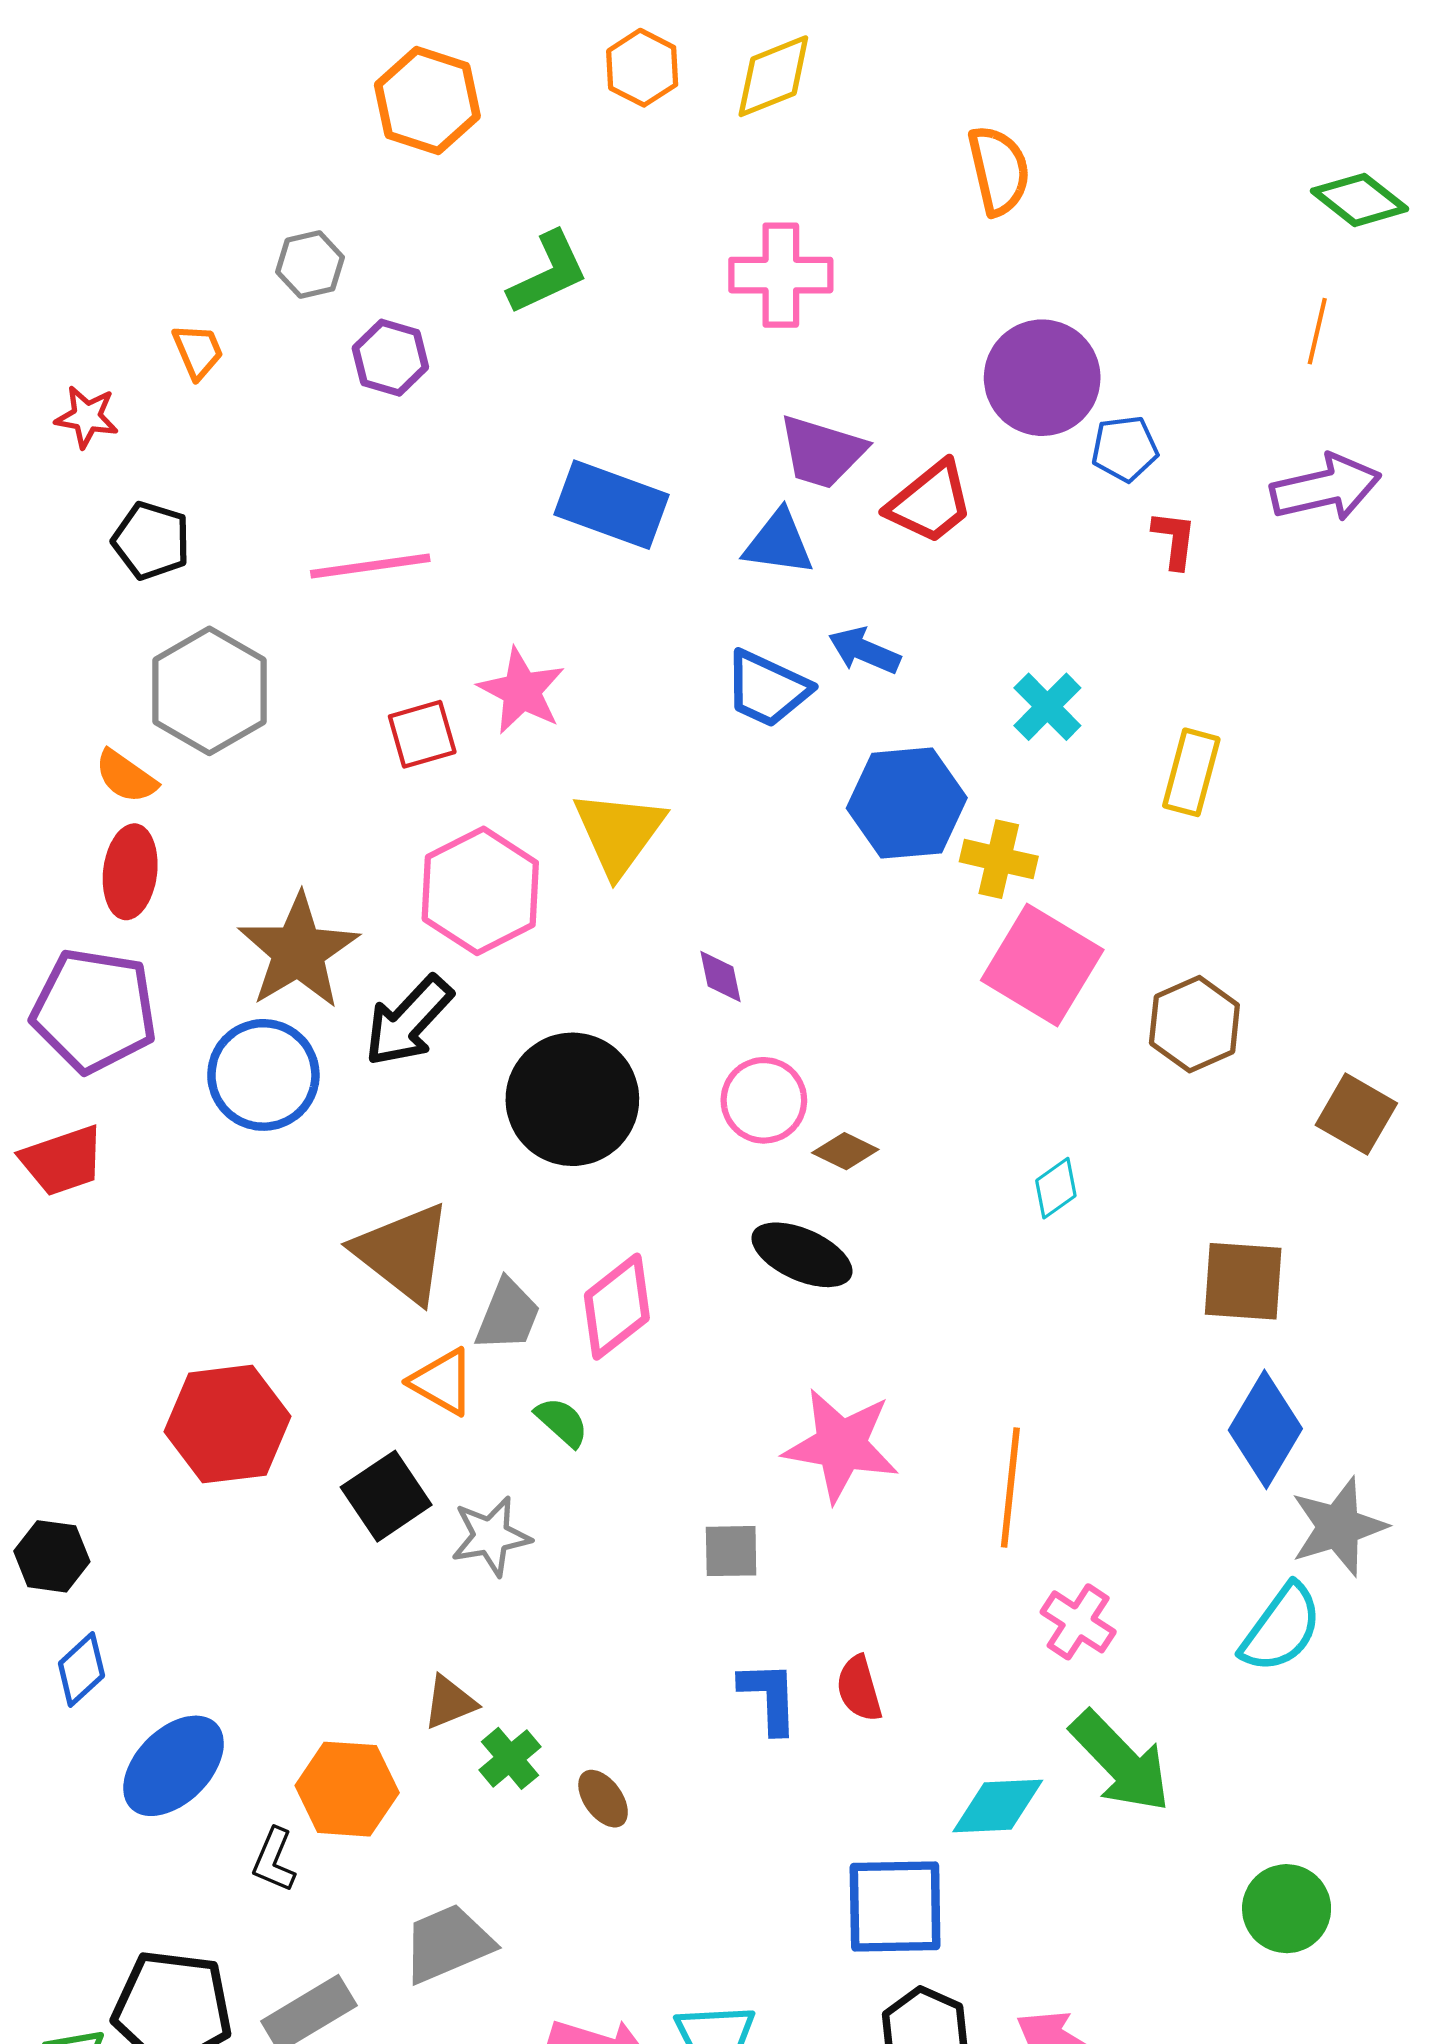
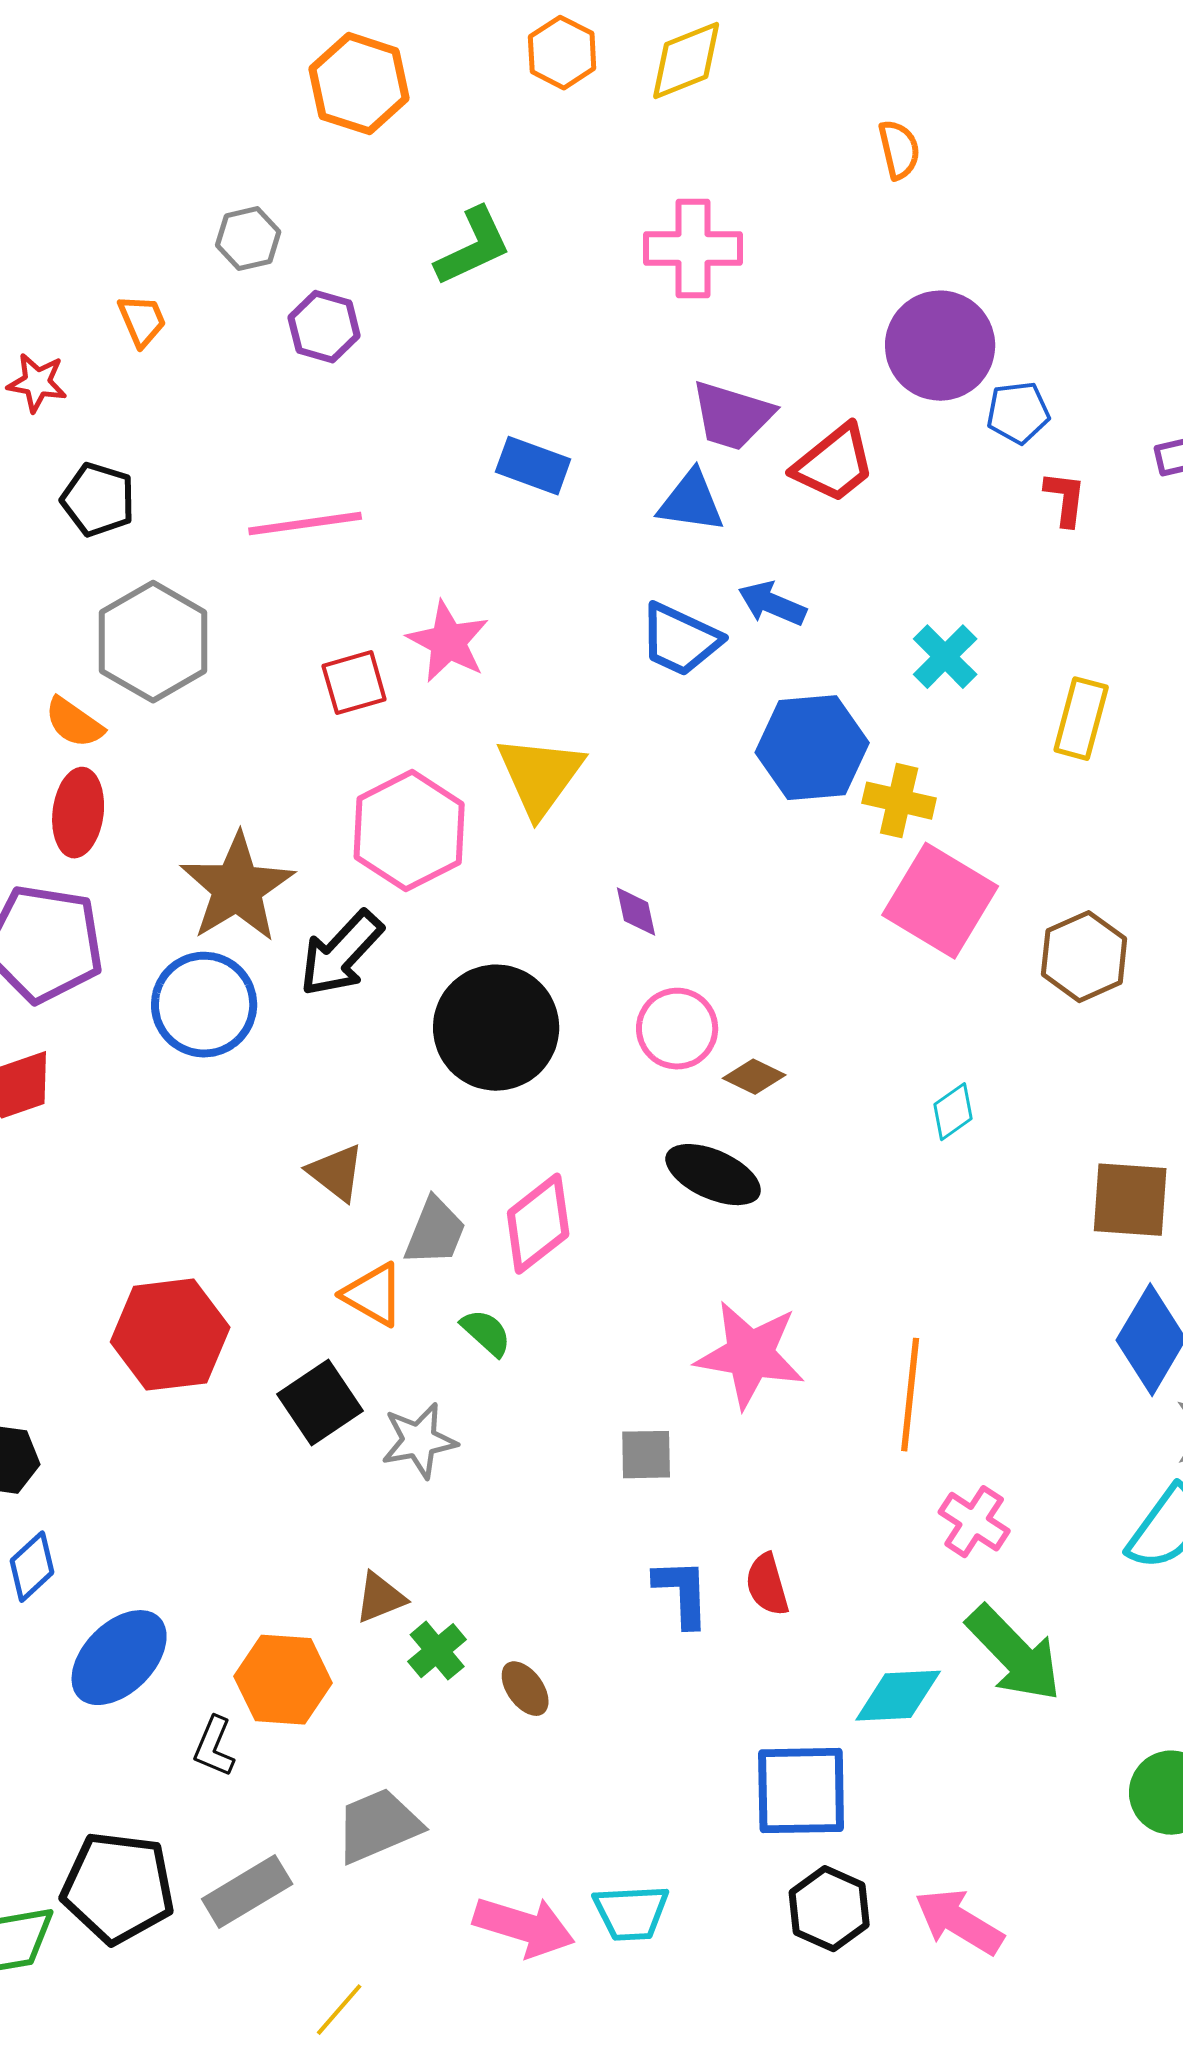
orange semicircle: (999, 170) -> (899, 150), size x0.7
blue rectangle: (612, 505) -> (533, 466), size x0.7
brown triangle: (403, 1253) -> (336, 1173), size x0.6

